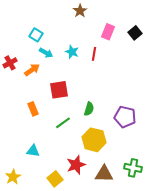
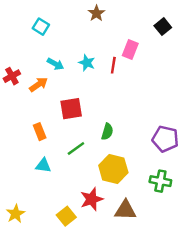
pink rectangle: (108, 32) -> (130, 50), moved
black square: (135, 33) -> (163, 27), moved
cyan square: (36, 35) -> (41, 27), moved
purple pentagon: (125, 117) -> (165, 139), moved
cyan triangle: (33, 151) -> (43, 165), moved
green cross: (133, 168) -> (160, 181), moved

